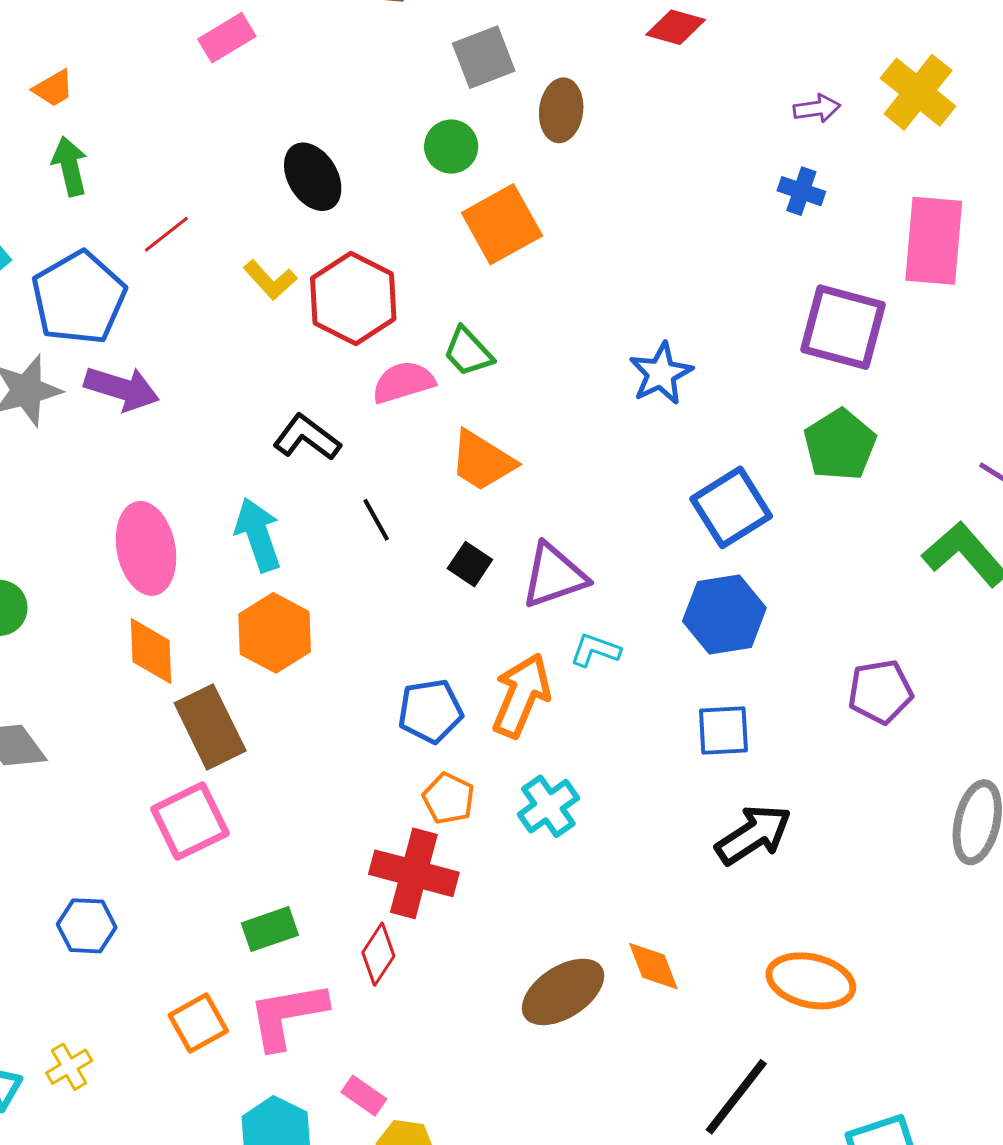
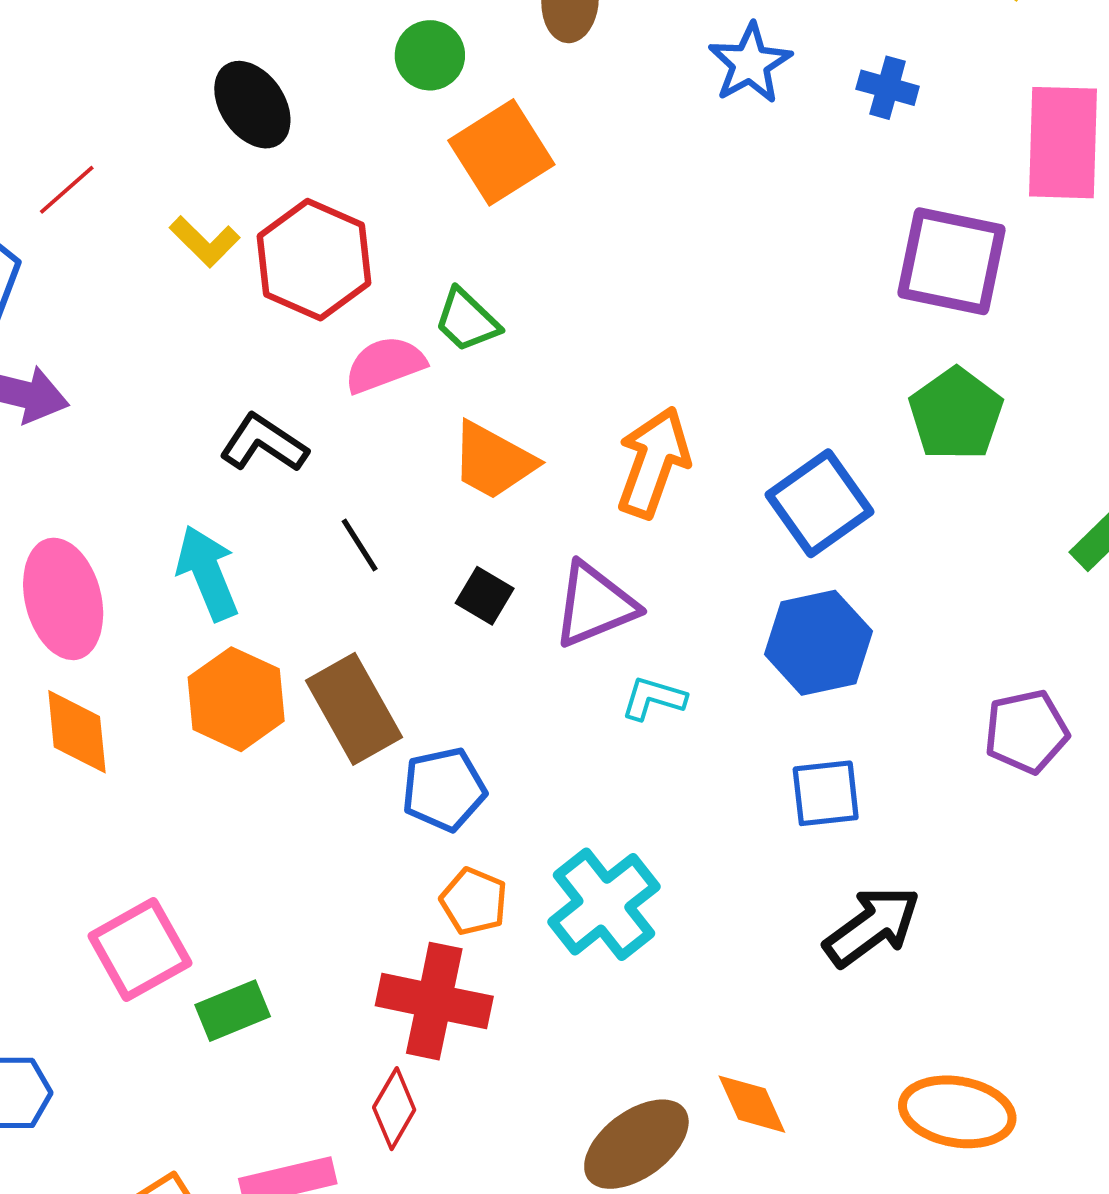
blue star: (661, 374) -> (750, 63), moved
orange arrow: (521, 695) -> (653, 462), moved
brown rectangle: (210, 727) -> (354, 709), moved
cyan cross: (548, 806) -> (604, 904), size x1.4
green rectangle: (270, 929) -> (233, 1011), moved

